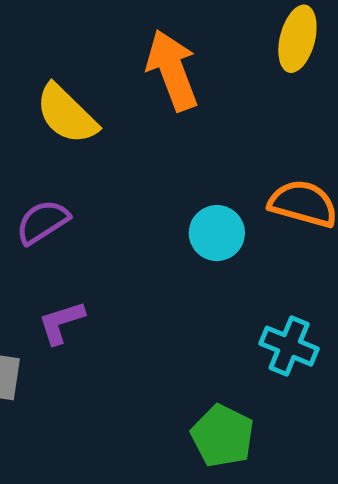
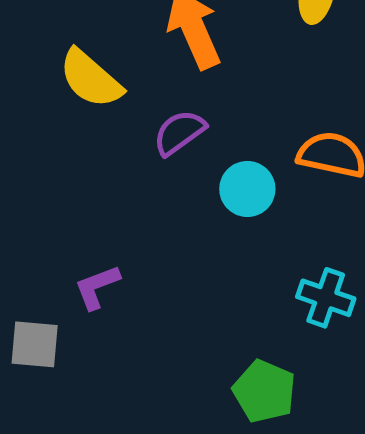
purple semicircle: (42, 222) -> (179, 132), moved

